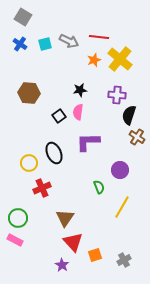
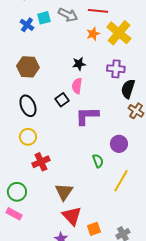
blue cross: (20, 44) -> (27, 25), moved
black square: (59, 116) -> (62, 100), moved
black ellipse: (54, 153) -> (28, 106), moved

